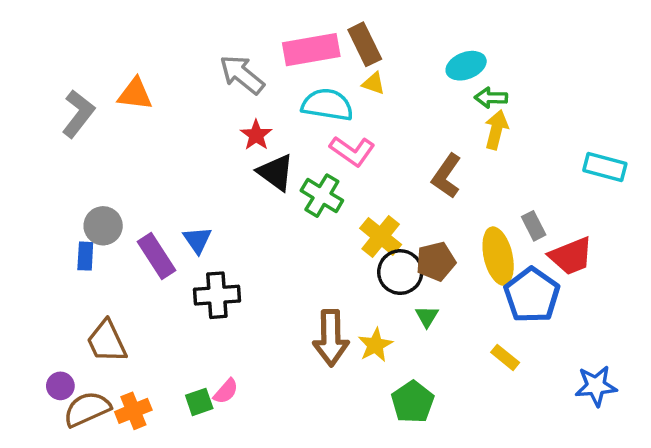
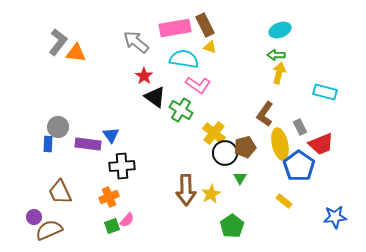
cyan ellipse: (466, 66) -> (280, 30), moved
gray L-shape: (78, 114) -> (58, 42), moved
cyan rectangle: (605, 167) -> (325, 92), moved
brown L-shape: (446, 176) -> (265, 114), moved
purple rectangle: (156, 256) -> (88, 144), turned -50
orange cross: (133, 411) -> (109, 197), moved

